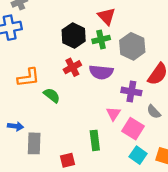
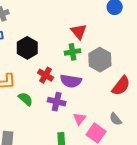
black hexagon: (74, 36) -> (27, 48), moved
red cross: (72, 67) -> (45, 75), turned -35
purple cross: (131, 91) -> (57, 102), moved

